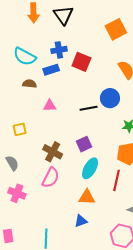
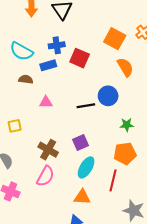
orange square: (116, 29) -> (115, 39), moved, turned -35

